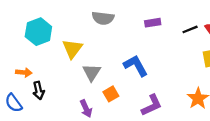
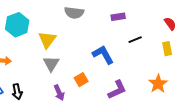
black line: (190, 29) -> (135, 40), moved
gray triangle: (92, 72) -> (51, 64), moved
black arrow: (38, 91) -> (17, 92), moved

